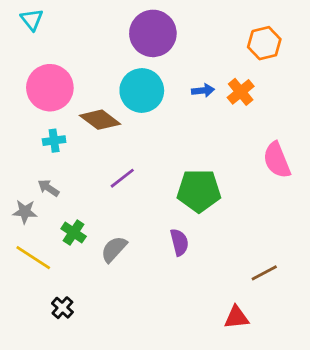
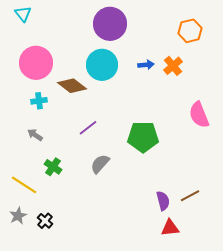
gray star: (25, 212) -> (18, 216), moved, turned -30
purple semicircle: (179, 242) -> (163, 201), moved
gray semicircle: (114, 249) -> (100, 164), moved

